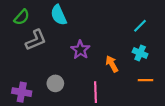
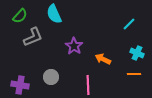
cyan cross: (140, 53) -> (137, 53), moved
orange arrow: (112, 64) -> (103, 59), turned -35

